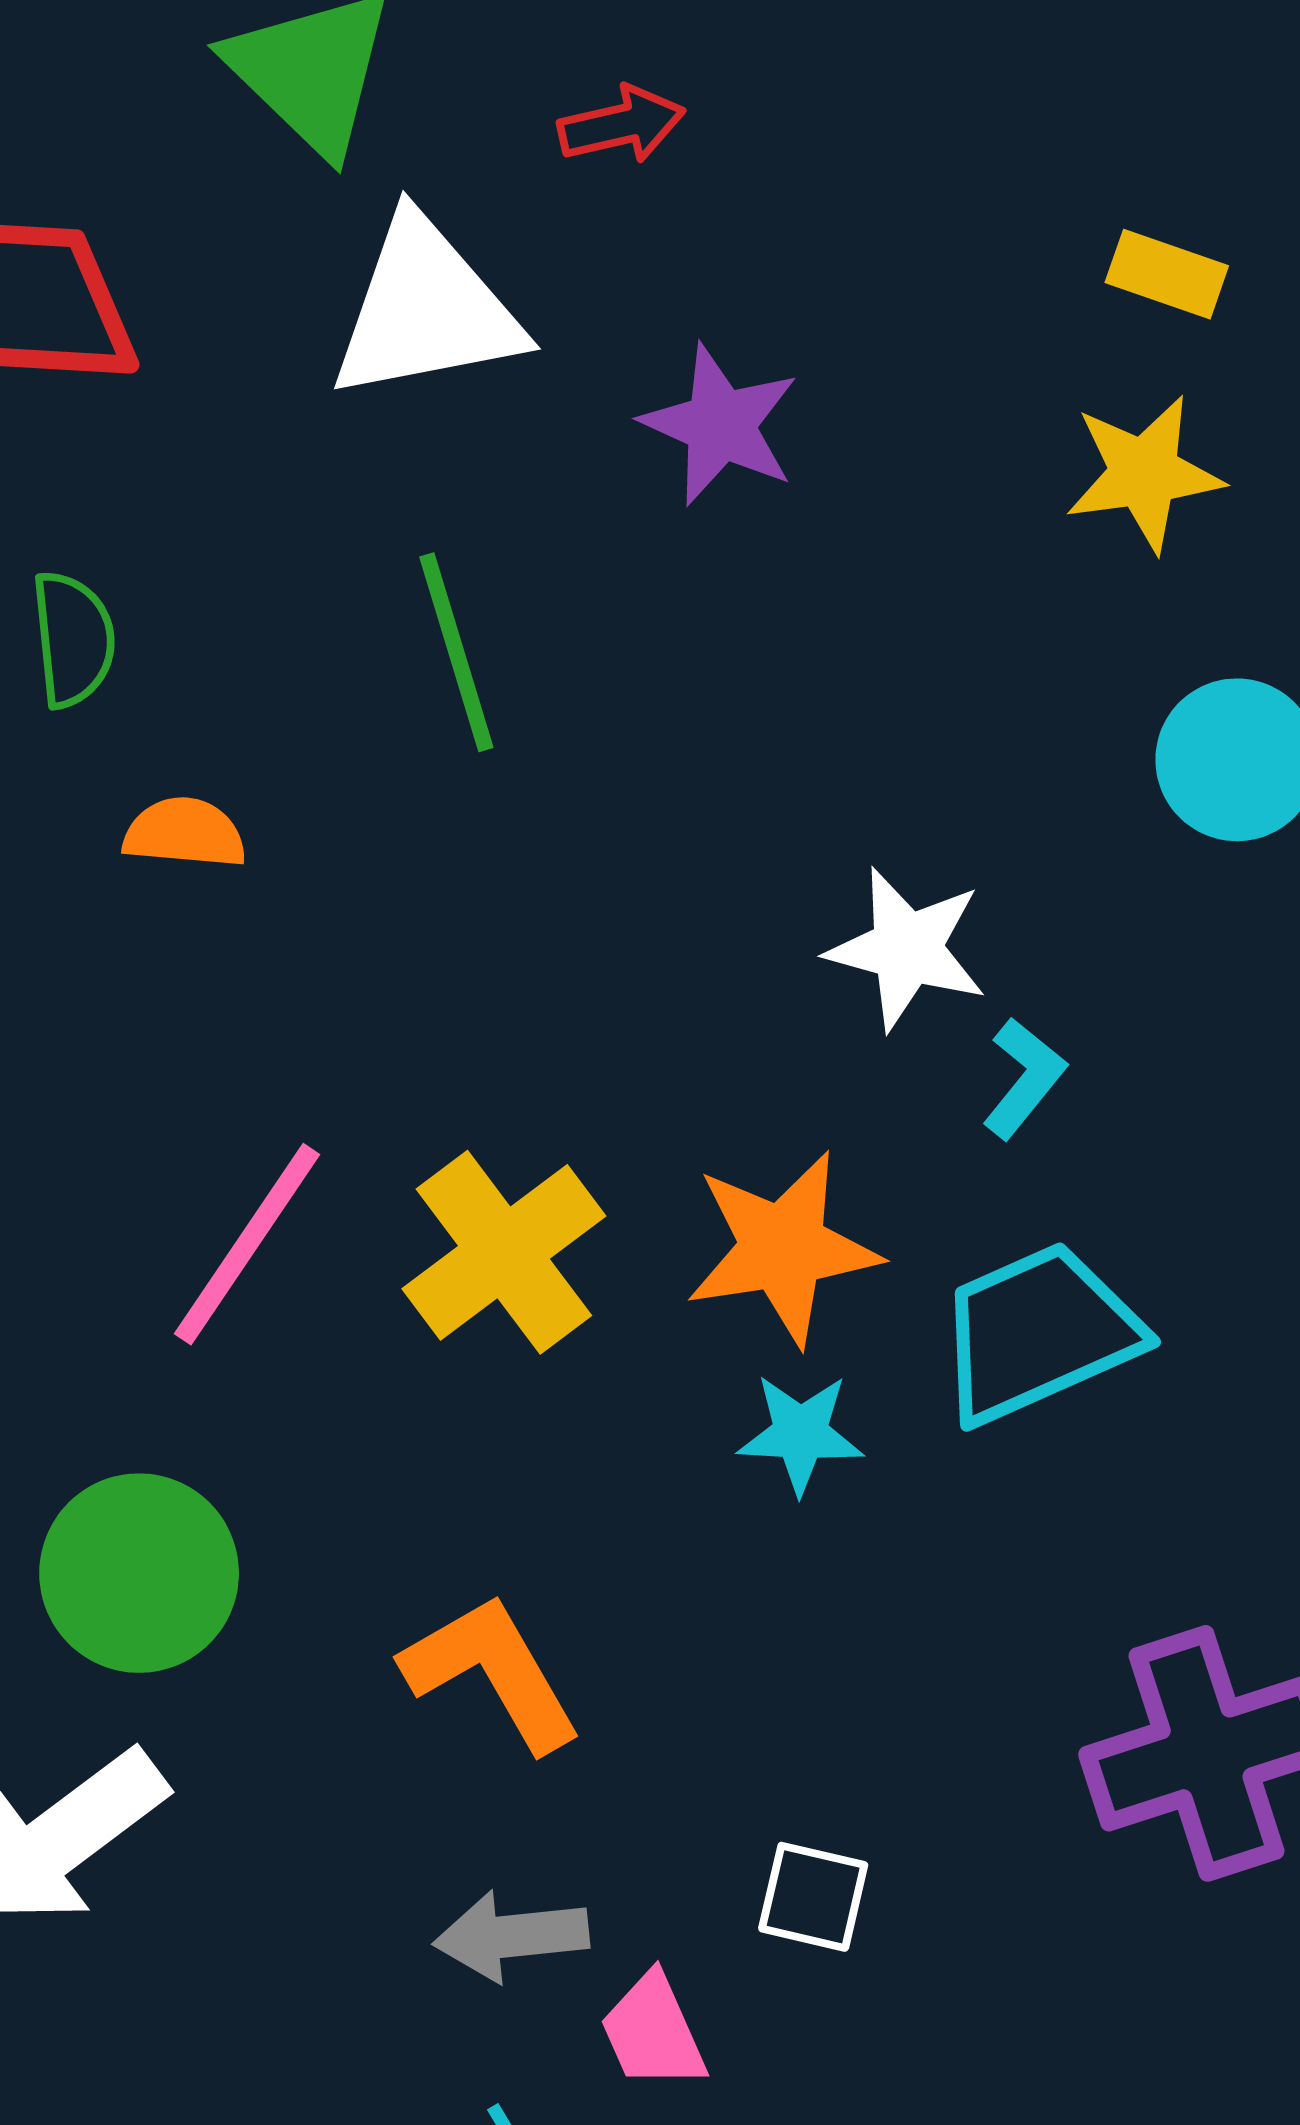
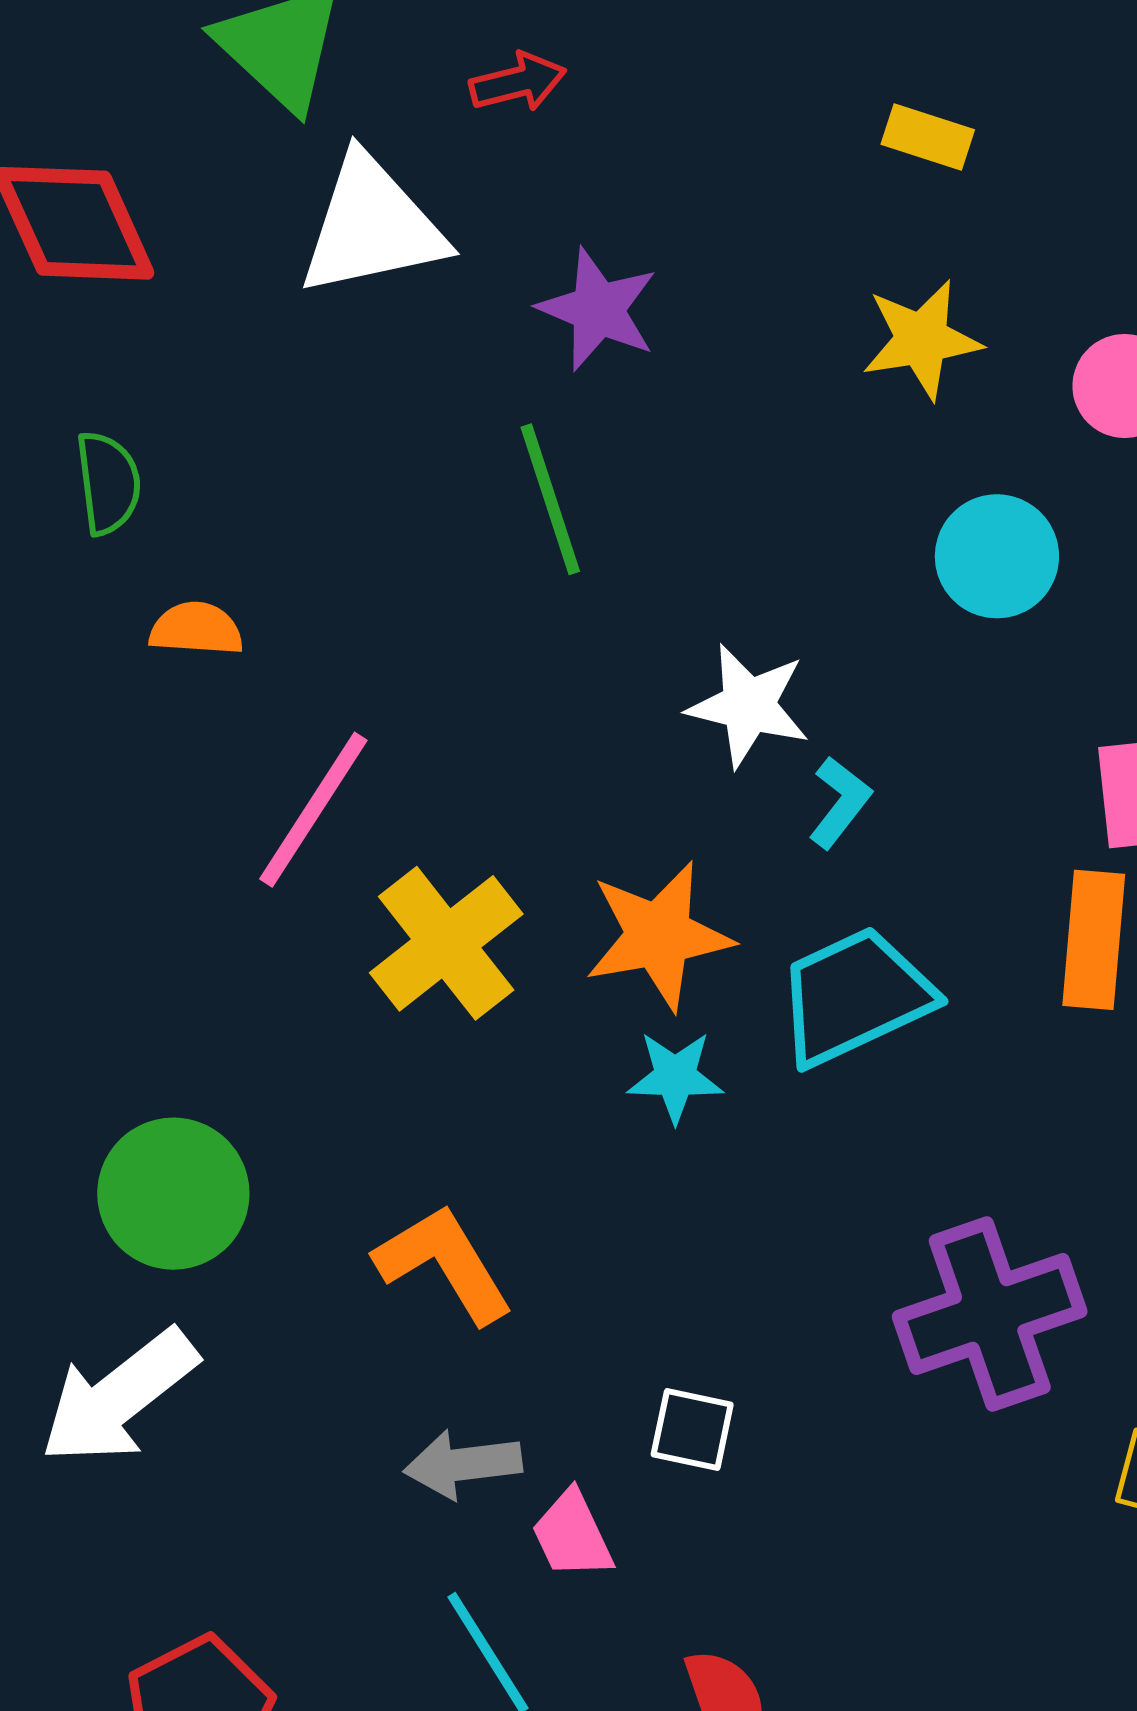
yellow rectangle: (1167, 274) -> (928, 137), moved
green line: (456, 652) -> (550, 499), moved
pink line: (247, 1244) -> (313, 810), moved

